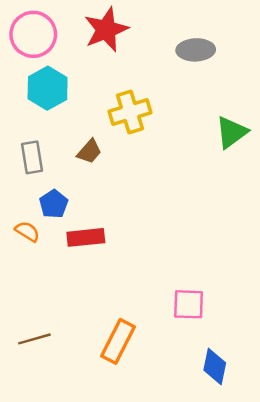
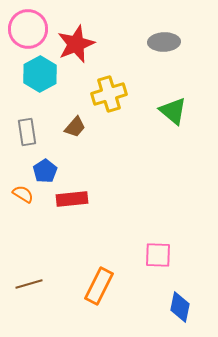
red star: (106, 30) -> (76, 44), moved
green triangle: (232, 132) -> (173, 111), moved, turned -44

